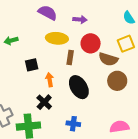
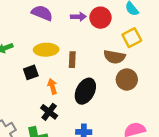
yellow ellipse: (57, 38) -> (46, 50), moved
red circle: (91, 43) -> (100, 18), moved
black ellipse: (79, 87) -> (85, 91), turned 65

